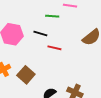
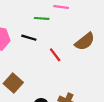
red line: (54, 48) -> (55, 55), moved, turned 40

